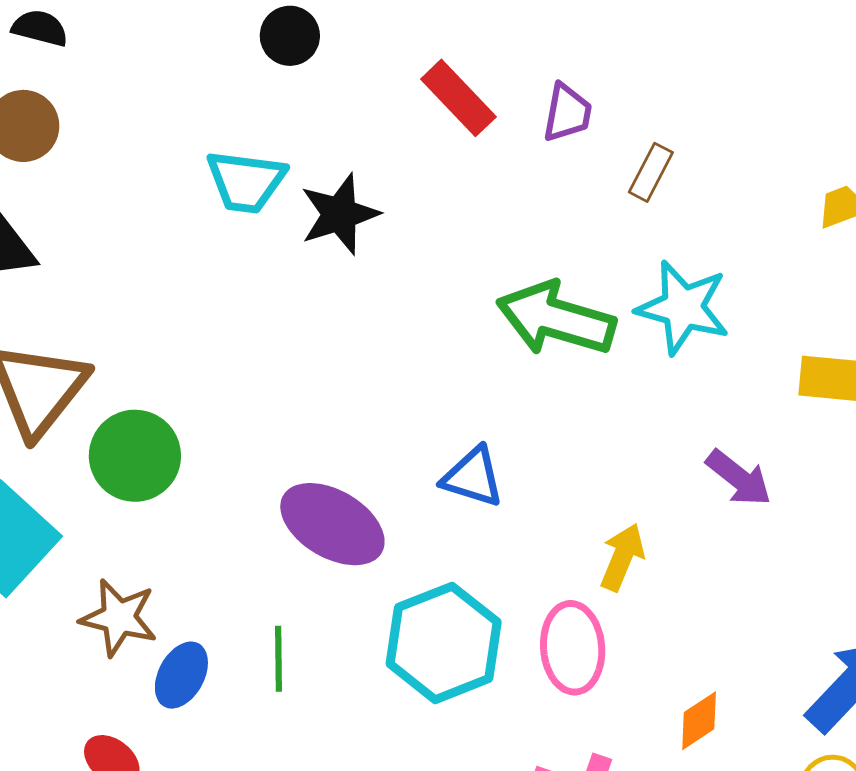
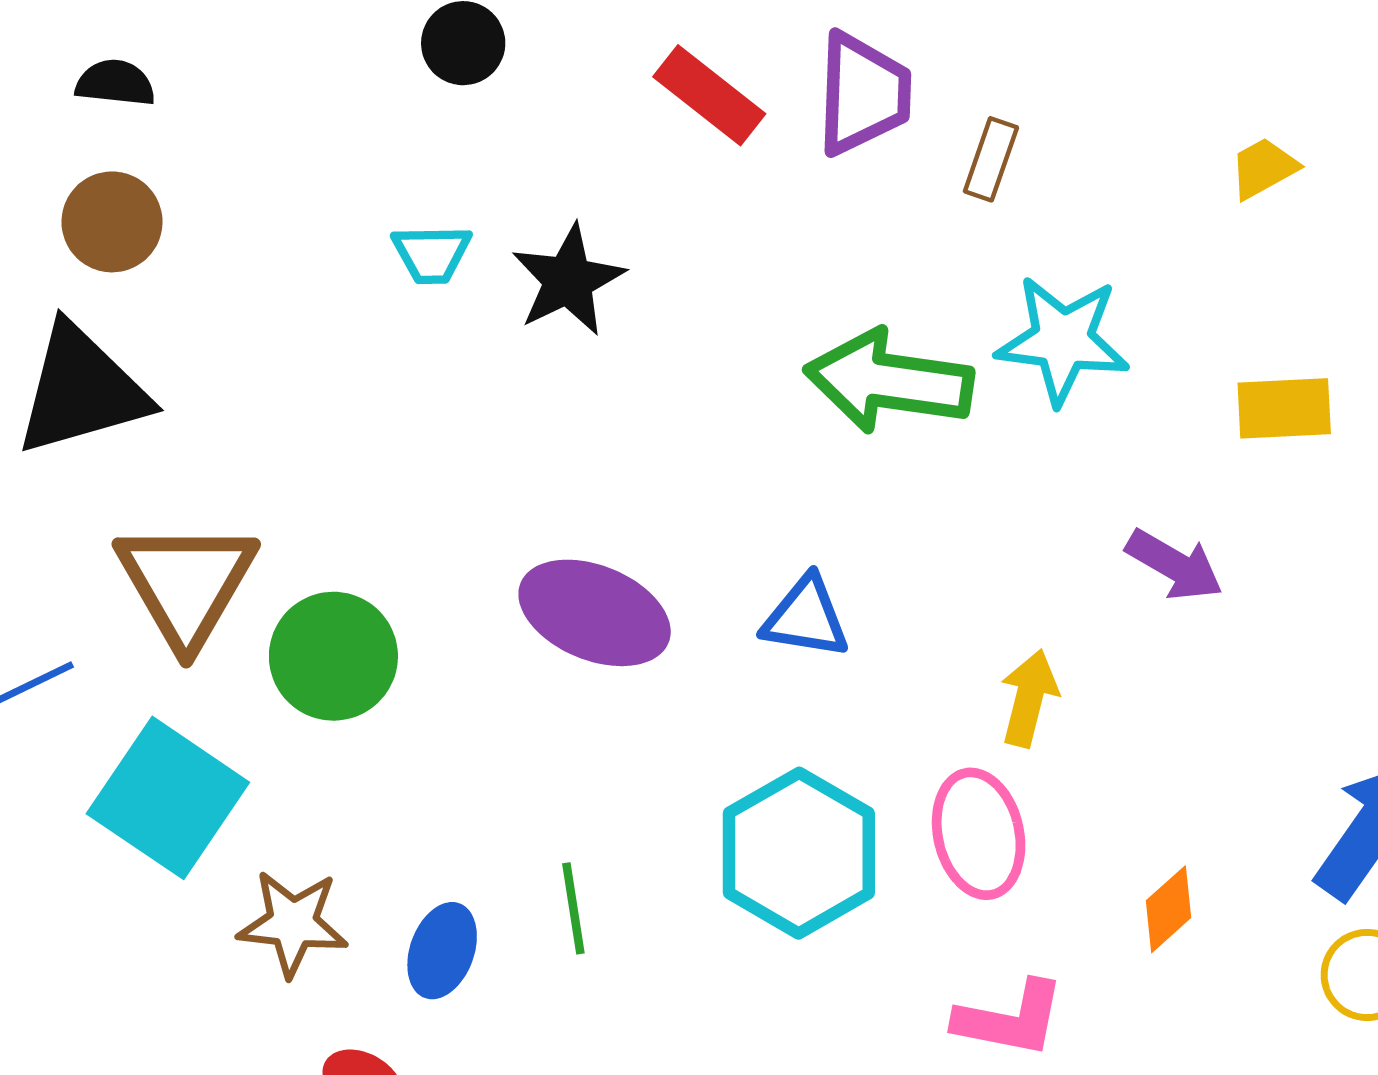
purple trapezoid: (567, 113) -> (863, 94), size x1.5
cyan trapezoid: (246, 181) -> (432, 254), size x0.7
purple ellipse: (332, 524) -> (595, 613), moved
brown star: (119, 618) -> (293, 923), moved

